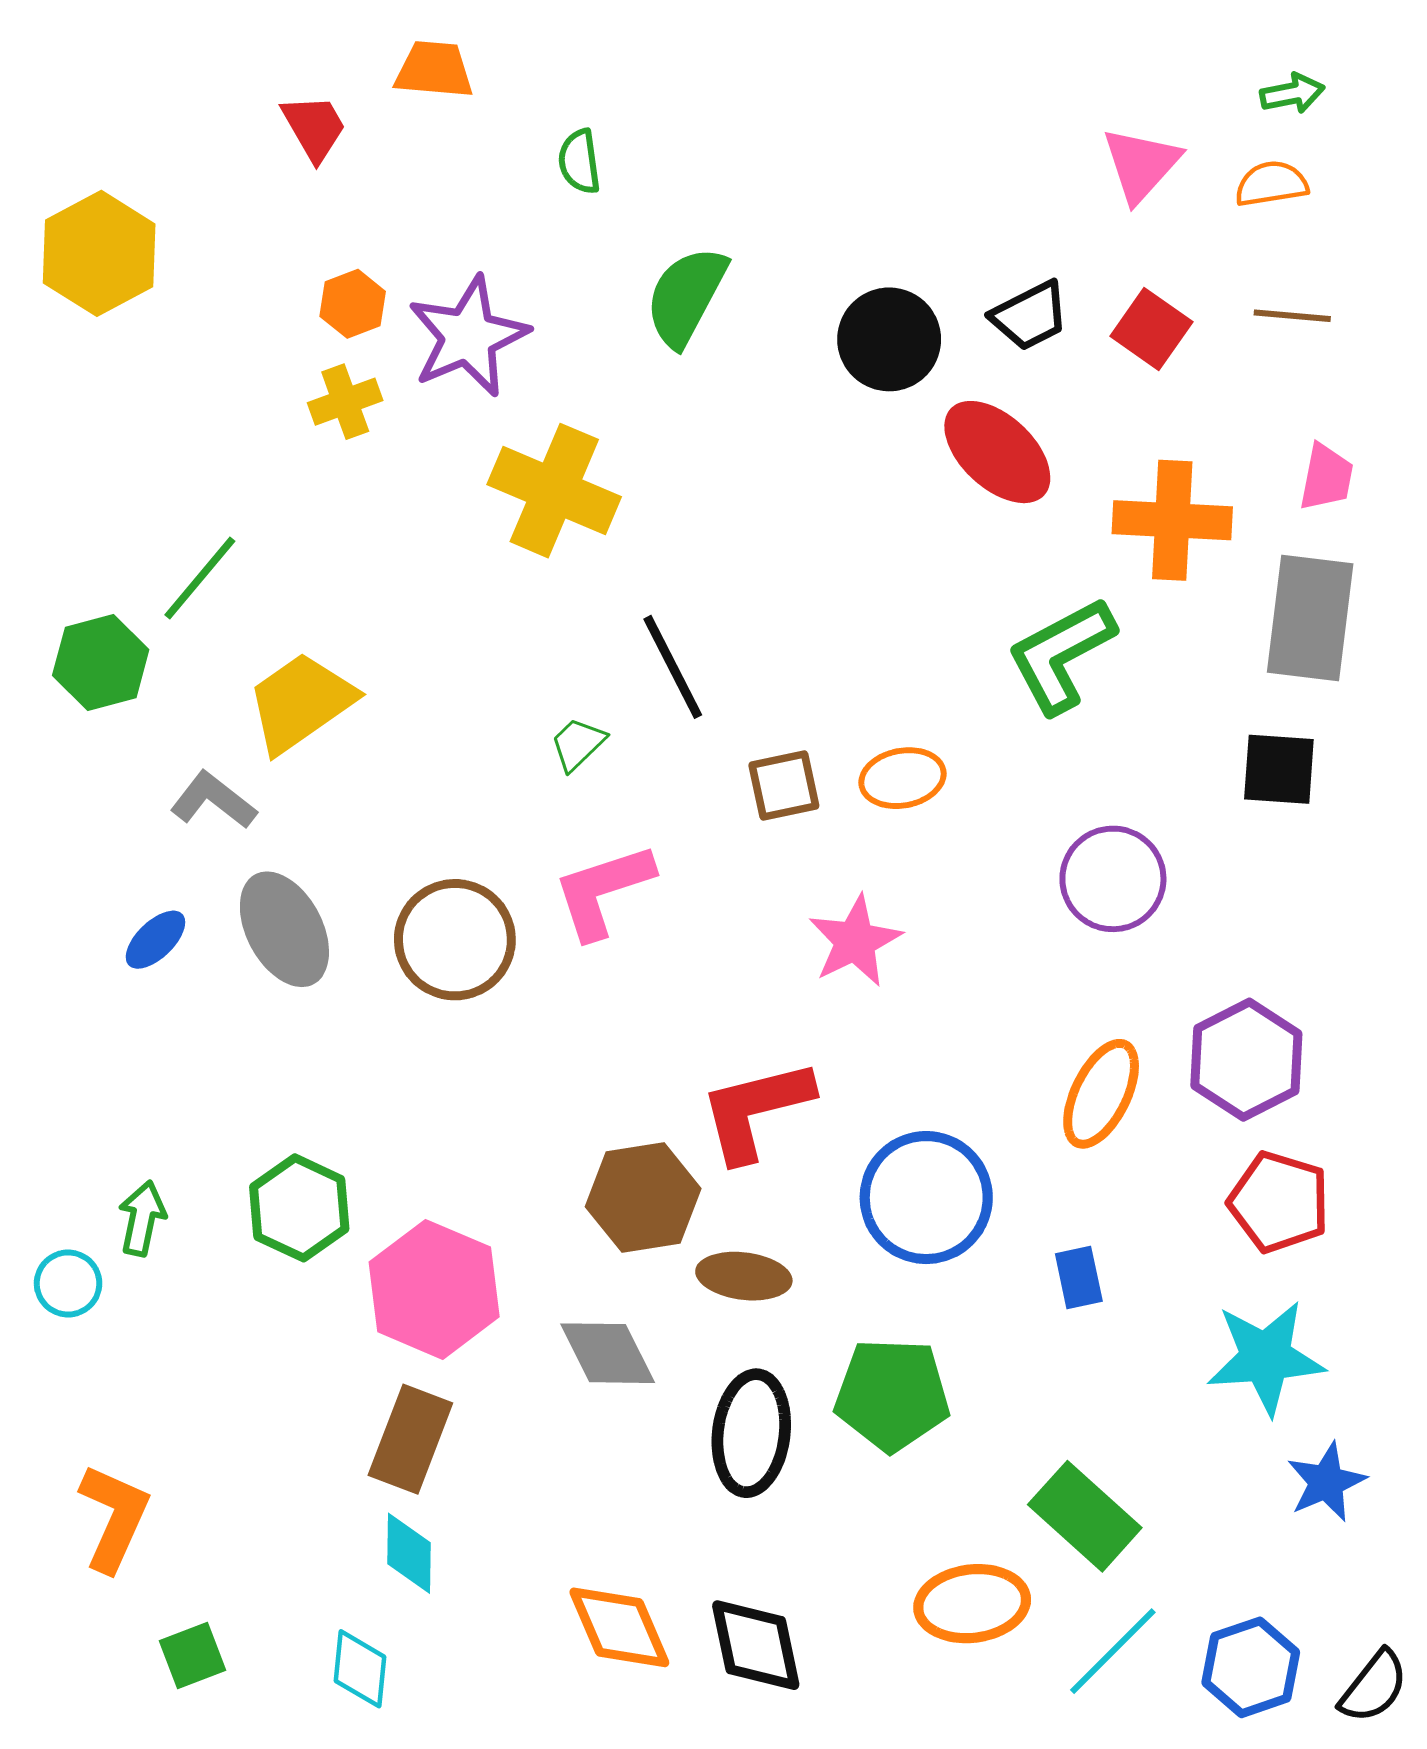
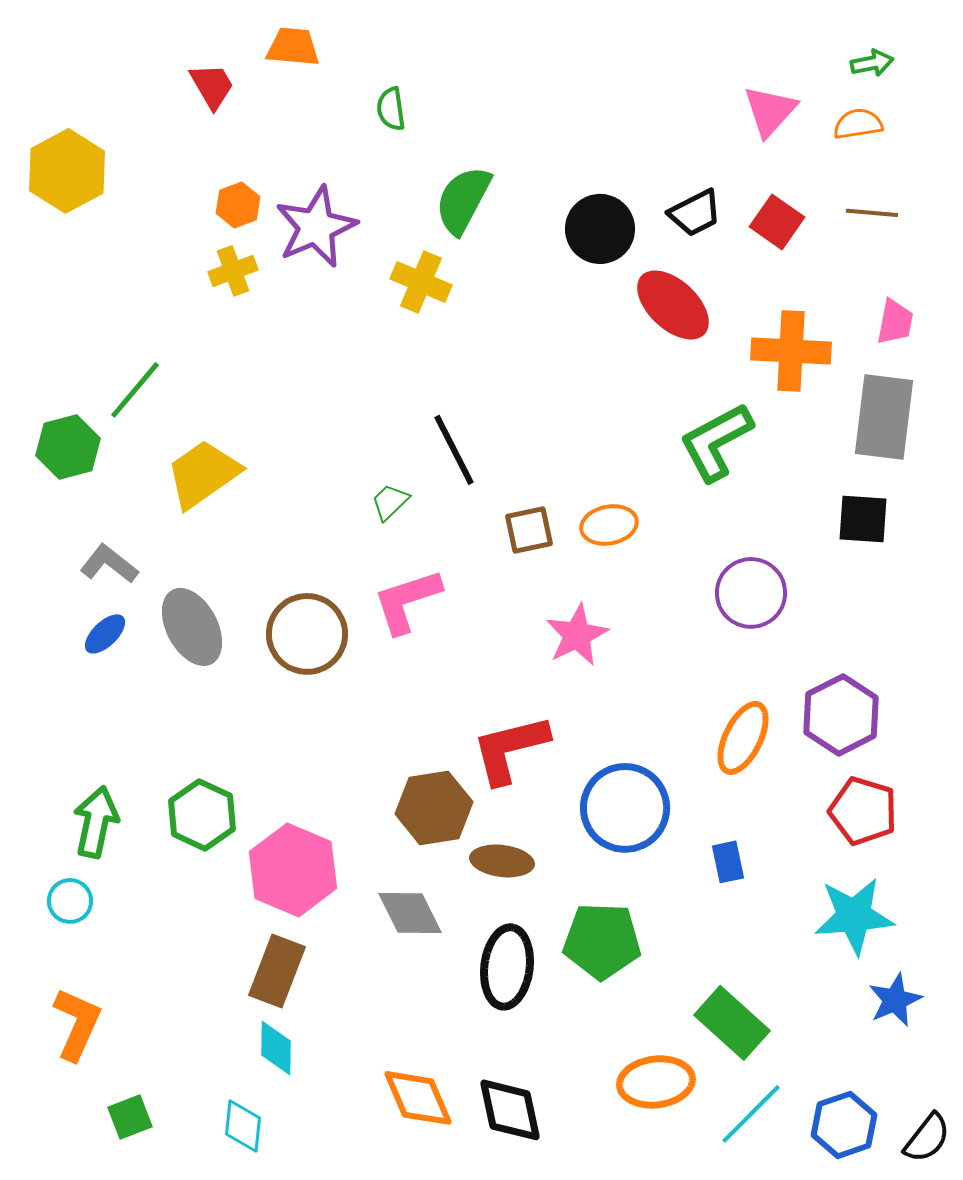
yellow cross: (554, 491) -> (421, 282), moved, size x0.7
gray L-shape: (213, 800) -> (109, 564), moved
green arrow: (142, 1218) -> (96, 822), size x1.4
cyan circle: (68, 1284) -> (70, 901), moved

